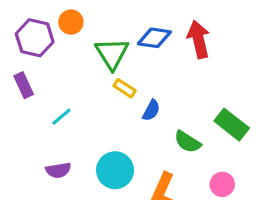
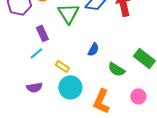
purple rectangle: (24, 85) -> (42, 33), moved
yellow rectangle: (125, 88) -> (62, 66), moved

